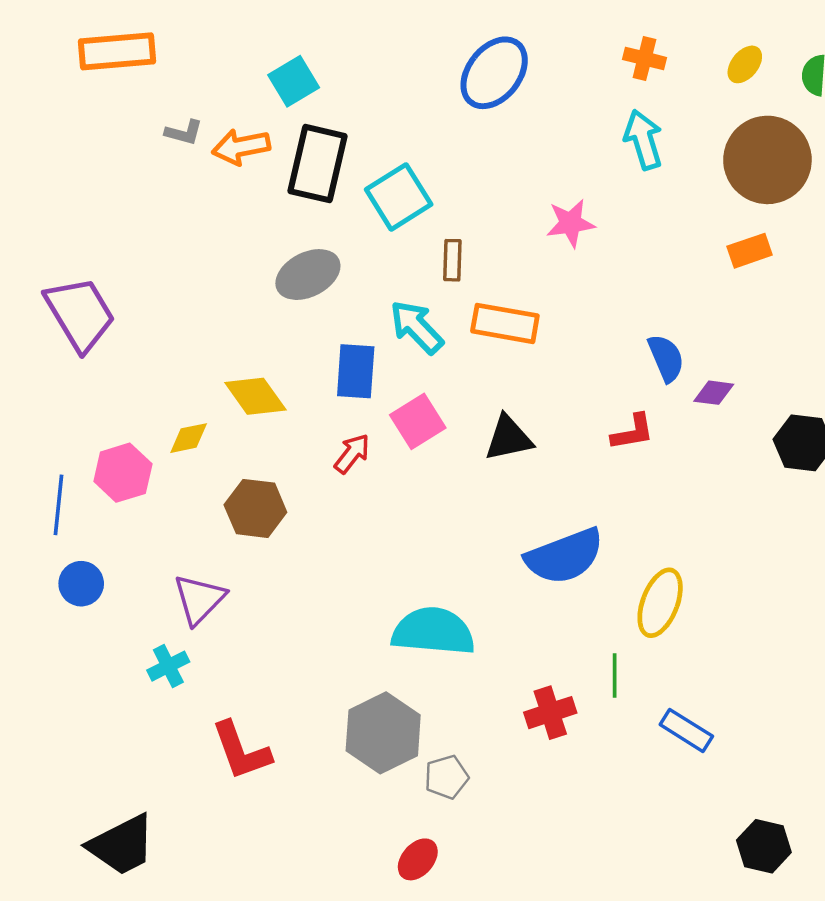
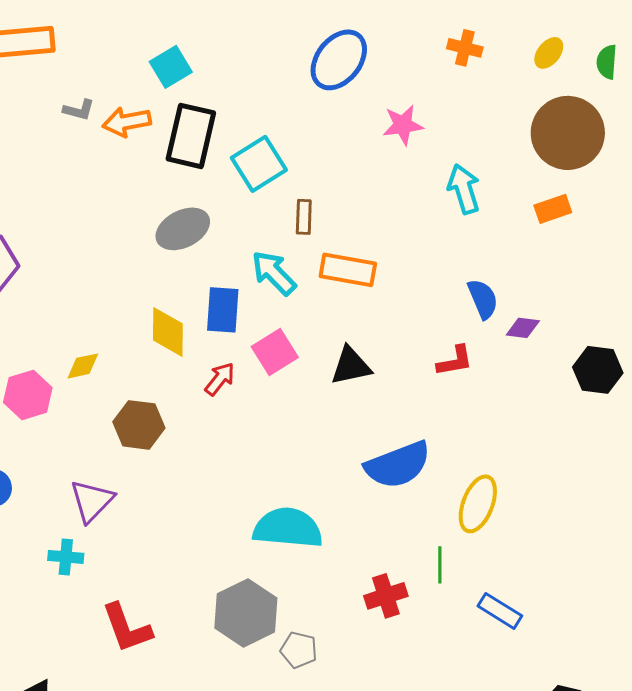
cyan arrow: (643, 140) -> (464, 189), moved
pink star: (571, 223) -> (403, 125), moved
yellow diamond: (255, 396) -> (168, 332), moved, turned 36
cyan cross: (168, 666) -> (66, 557), turned 32
gray pentagon: (446, 777) -> (299, 650), turned 30

